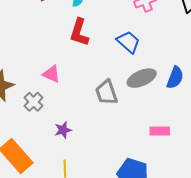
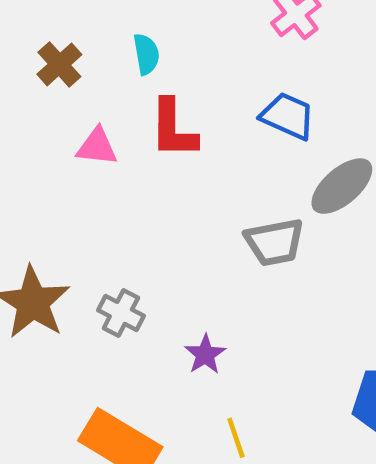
pink triangle: (51, 74) -> (97, 147), moved
gray trapezoid: (106, 92) -> (274, 242), turned -64

